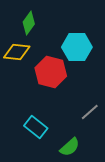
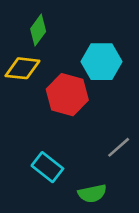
green semicircle: (70, 147) -> (92, 193), turned 30

